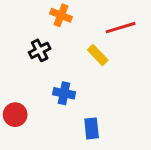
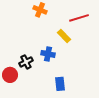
black cross: (40, 50) -> (26, 62), moved
blue cross: (64, 93) -> (48, 54), moved

